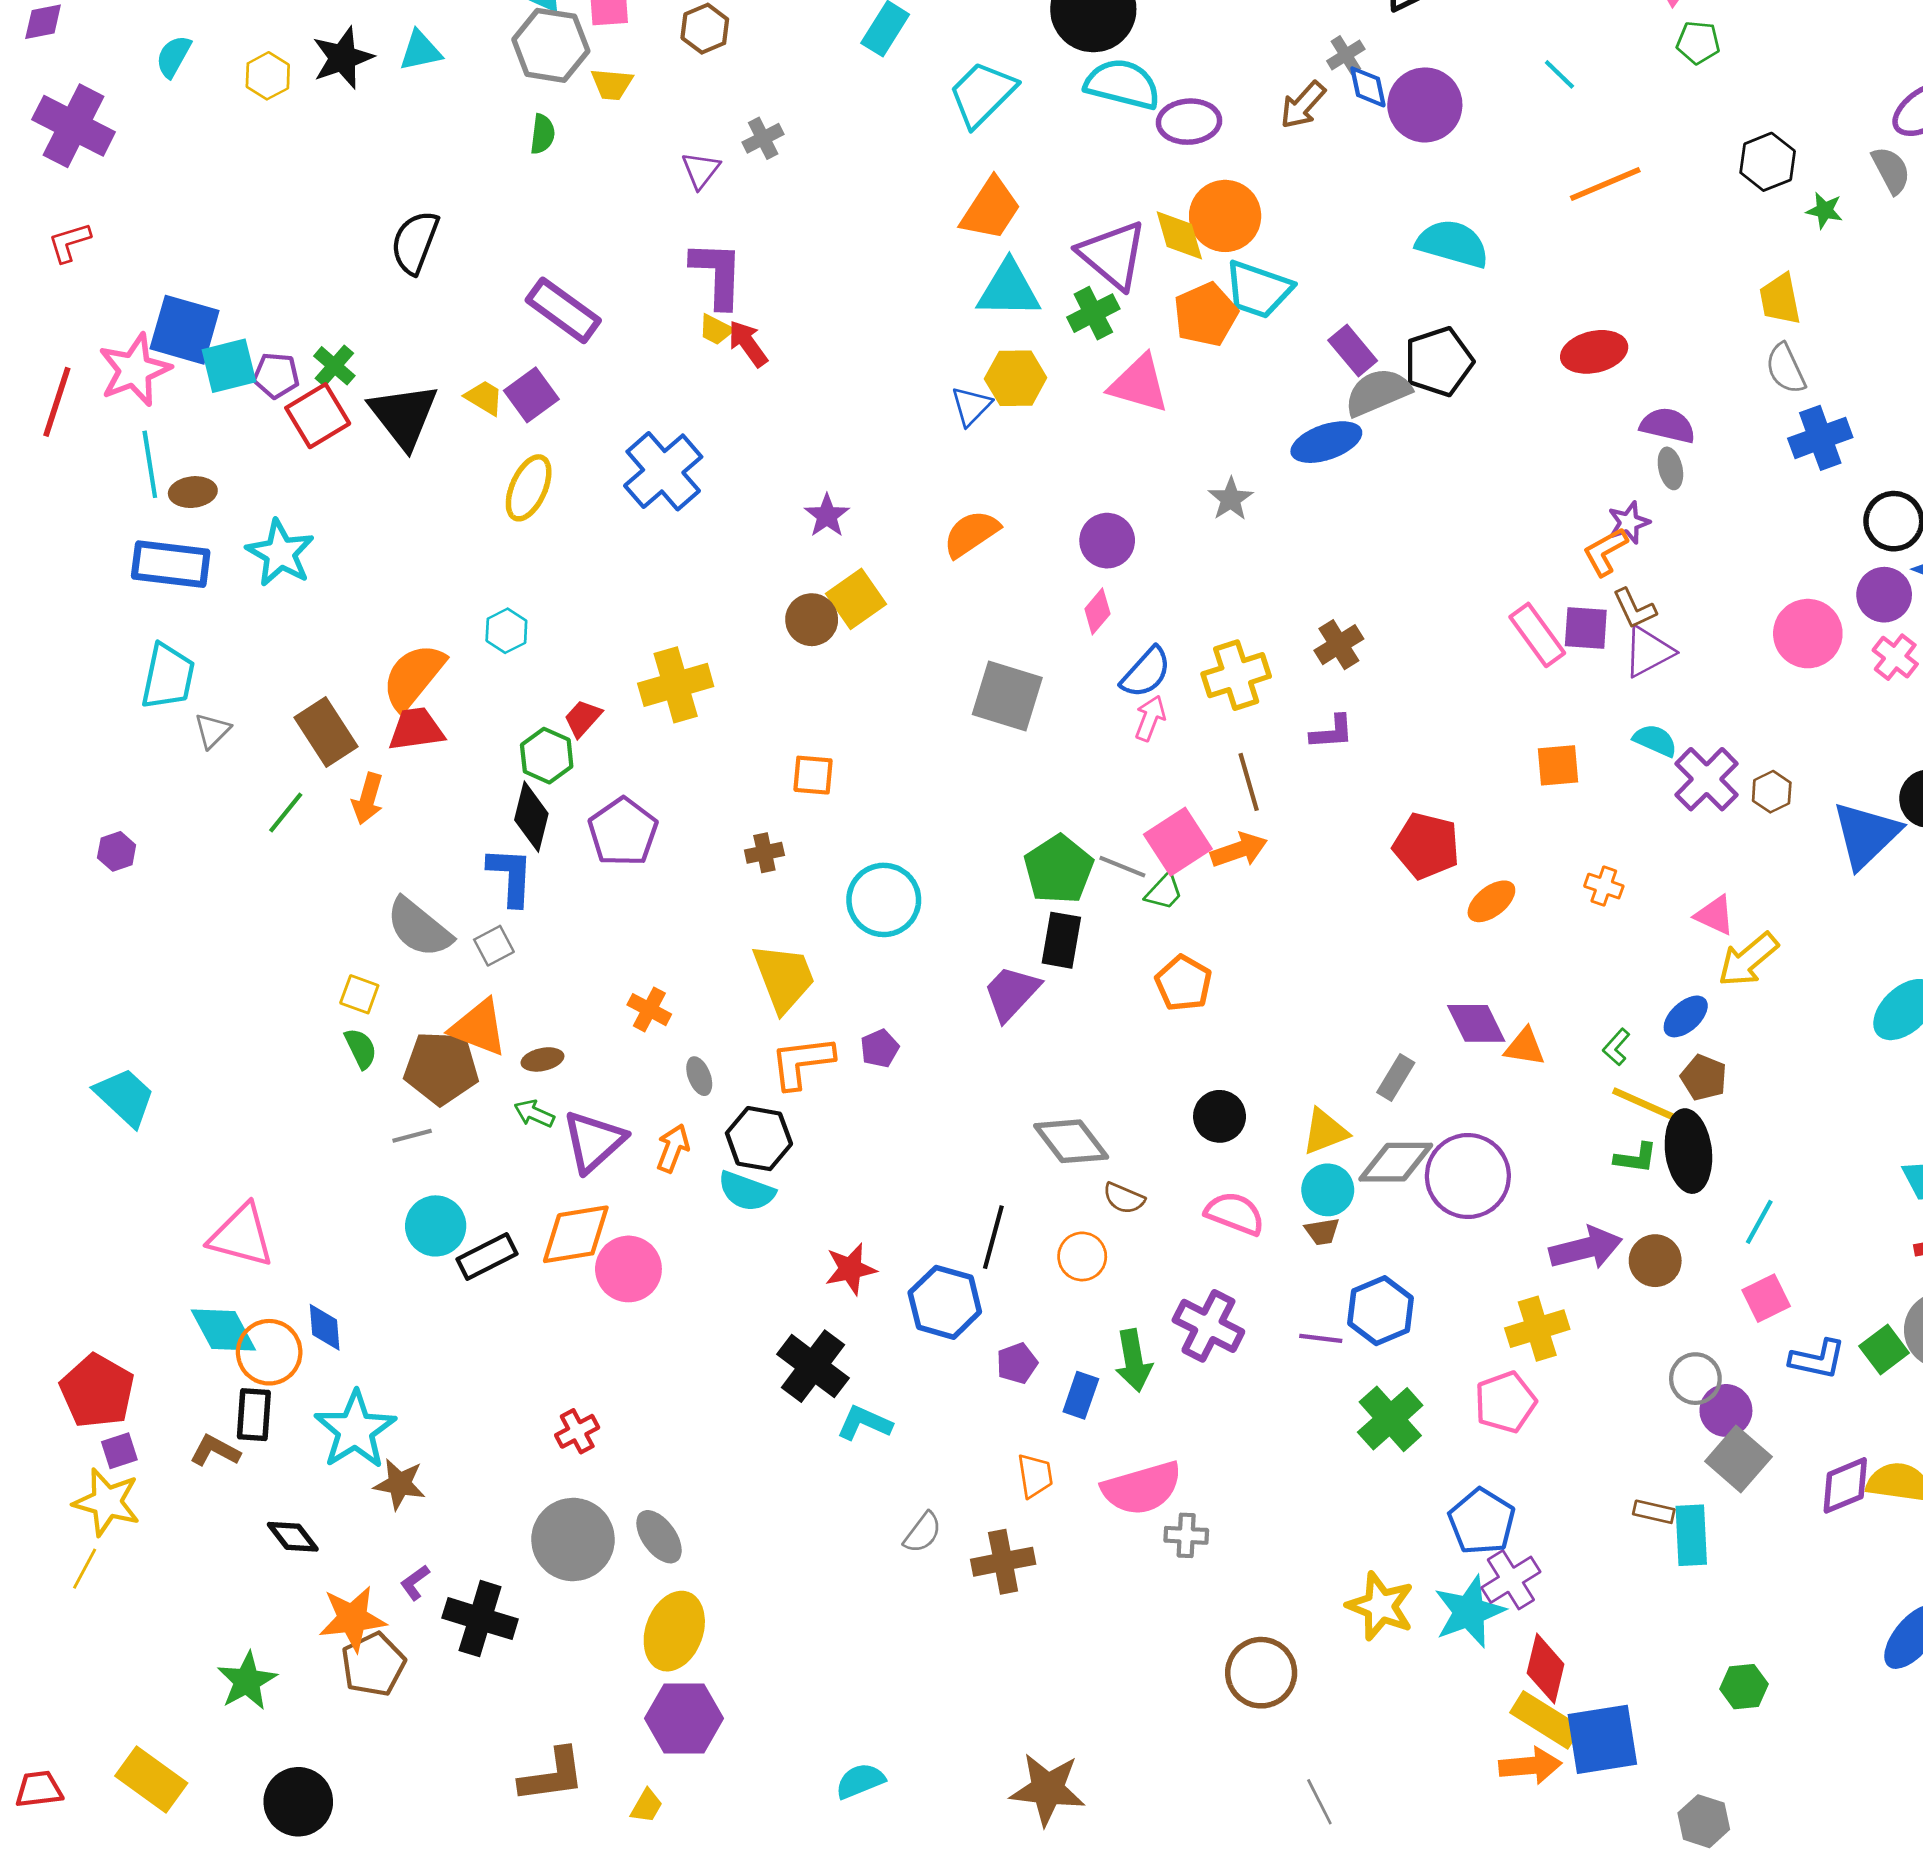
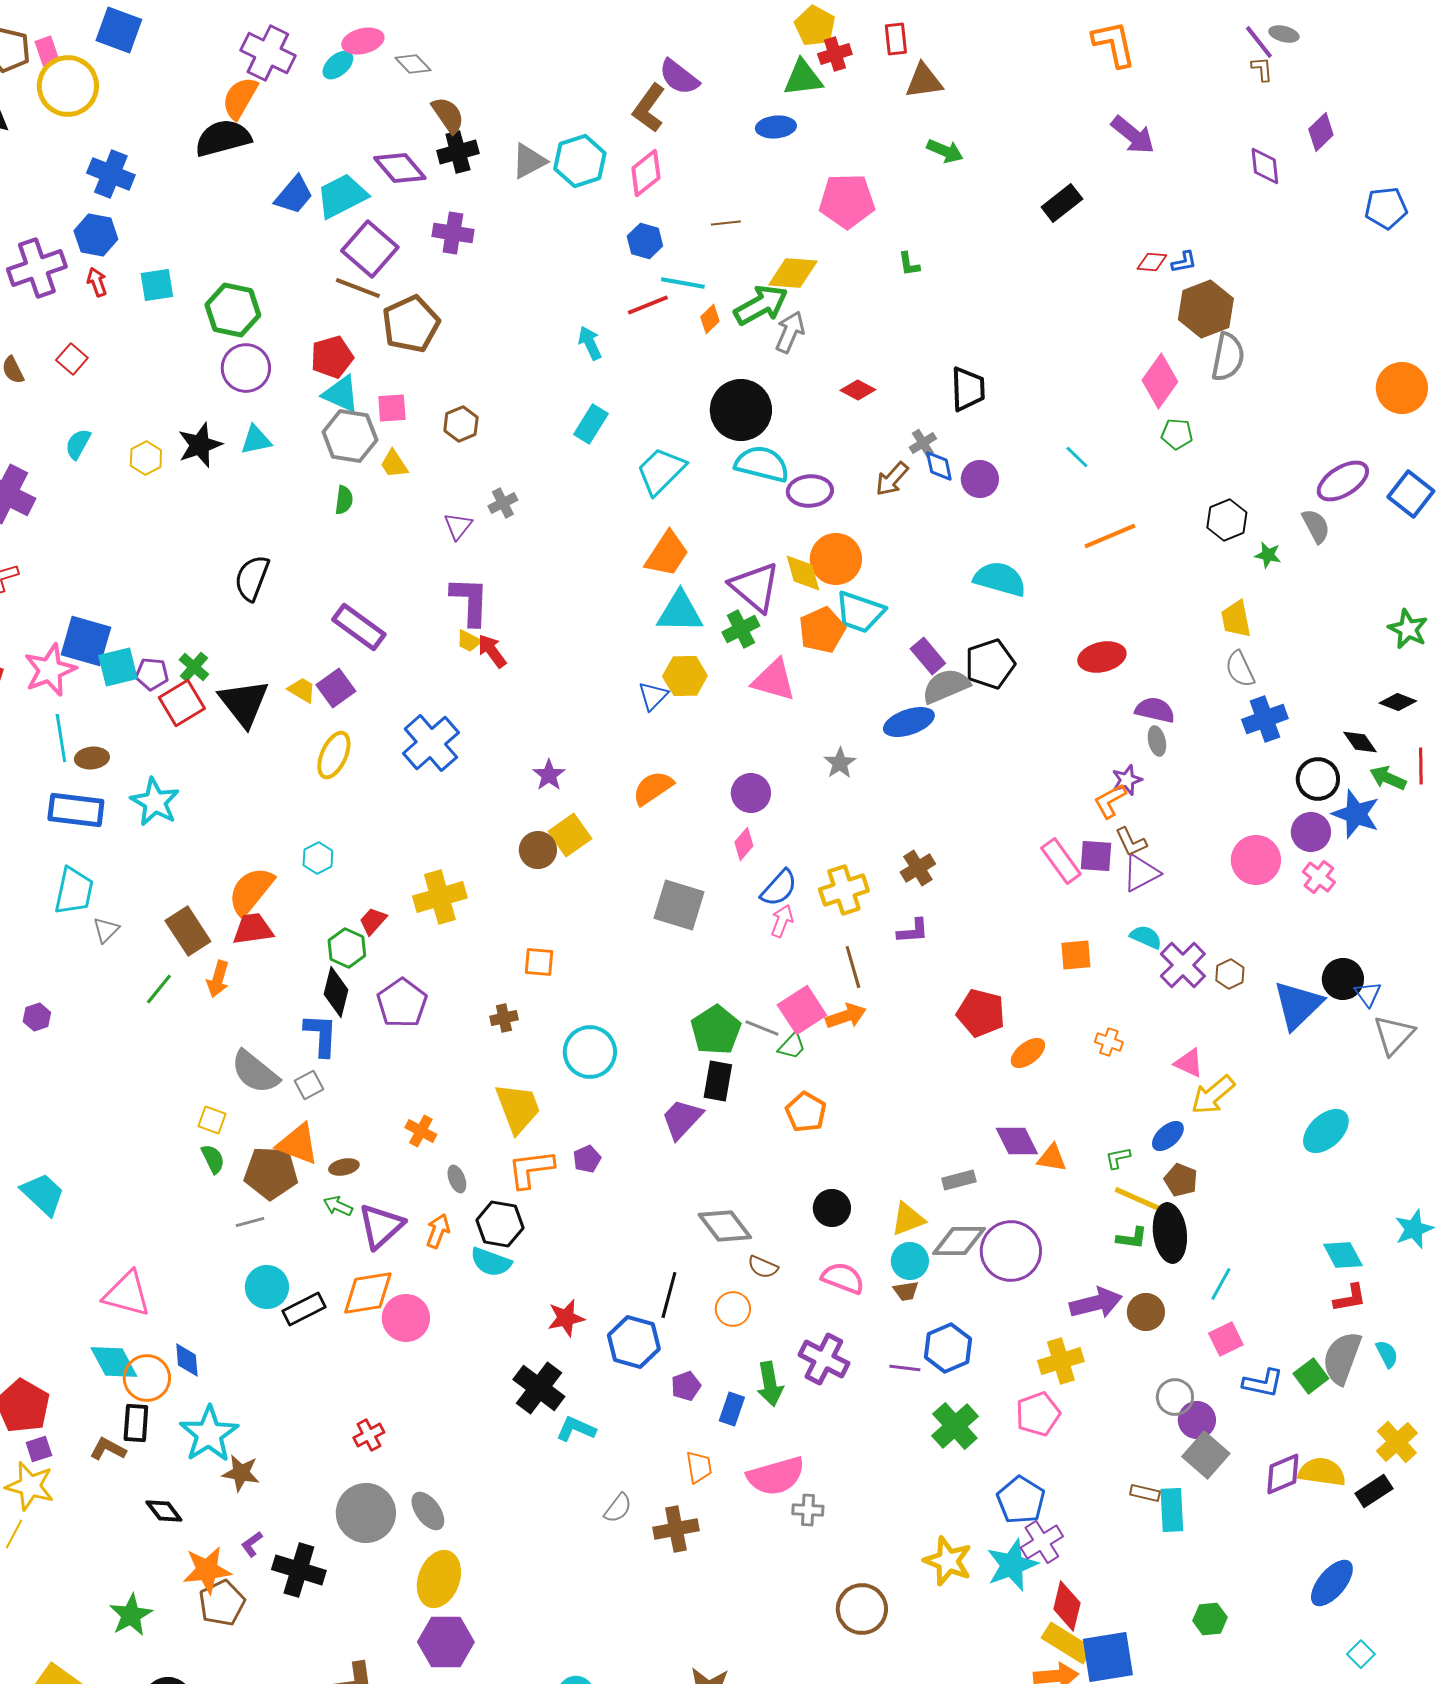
yellow trapezoid: (612, 84) -> (394, 464), turned 52
purple circle: (1425, 105) -> (980, 479), size x0.7
green L-shape: (1616, 1047) -> (1118, 1158), turned 36
gray rectangle: (1396, 1078) -> (959, 1180), turned 44

